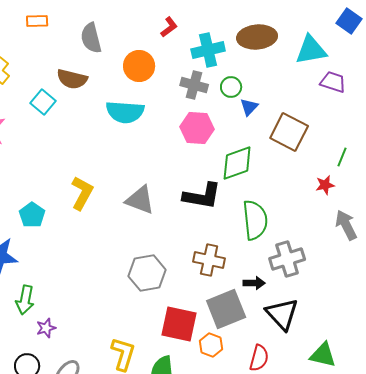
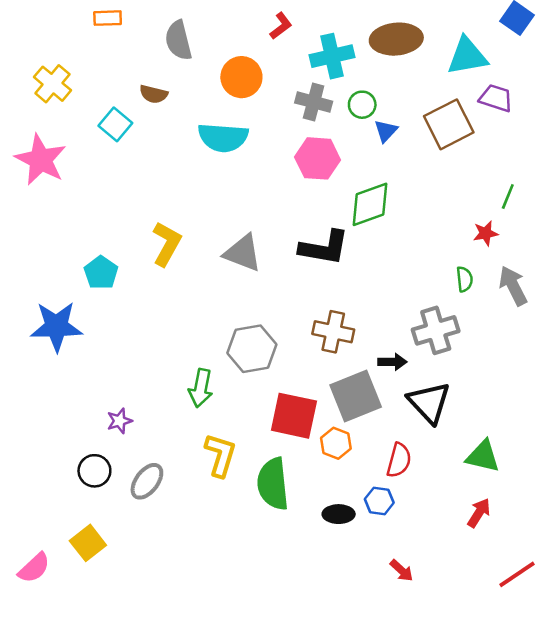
brown semicircle: (72, 79) -> (154, 94), size x0.7
brown square: (289, 132) -> (449, 124), moved, turned 36
green semicircle: (255, 220) -> (465, 279), moved, size x0.5
green arrow: (25, 300) -> (201, 388), moved

